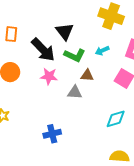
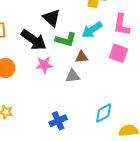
cyan arrow: (102, 51) -> (92, 30), size x1.5
cyan diamond: (116, 119) -> (104, 113), moved

